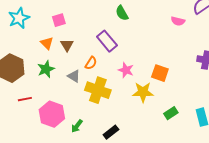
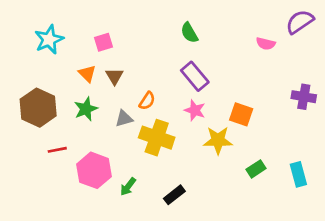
purple rectangle: (107, 41) -> (195, 76), moved
gray triangle: (74, 76) -> (124, 119), turned -48

